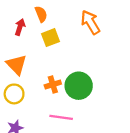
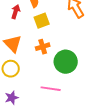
orange cross: (53, 85) -> (43, 47), moved

